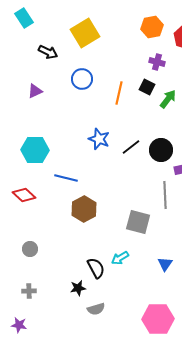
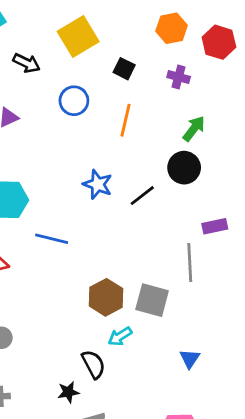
black square: (147, 87) -> (124, 69), moved
black circle: (161, 150) -> (184, 168), moved
brown hexagon: (84, 209) -> (106, 297), moved
cyan arrow: (120, 258) -> (120, 336), moved

